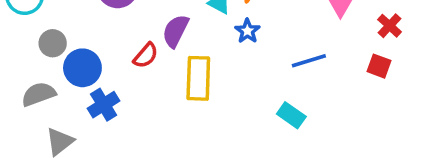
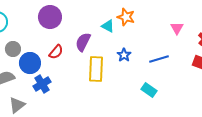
blue star: (247, 31) -> (124, 55), moved
red semicircle: (146, 56) -> (56, 52), moved

